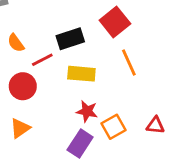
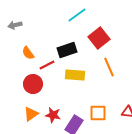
red star: (87, 111) -> (53, 115), moved
orange square: (114, 127) -> (98, 113), turned 30

